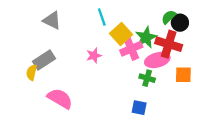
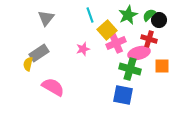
gray triangle: (52, 20) -> (46, 18), turned 42
green star: (146, 37) -> (128, 15), moved
red cross: (169, 44) -> (149, 39), size x0.7
green cross: (147, 78) -> (130, 69), size x1.5
blue square: (139, 108) -> (123, 95), size x1.5

